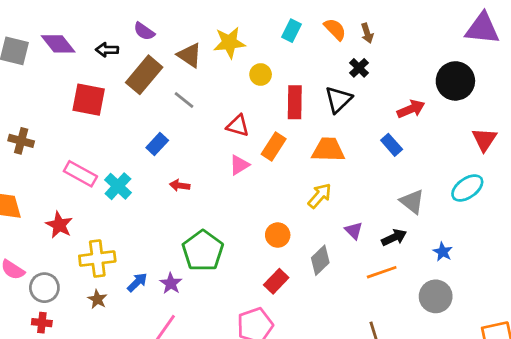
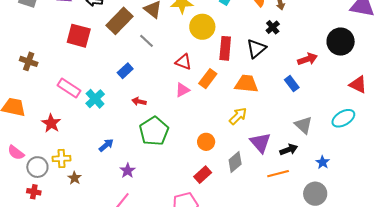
yellow circle: (261, 74) -> (202, 27), size x1.6
red triangle: (484, 139) -> (358, 85), turned -42
purple triangle: (354, 231) -> (260, 143), size x1.6
green pentagon: (203, 251) -> (154, 131), moved
yellow cross: (97, 259) -> (62, 159), moved, size x0.7
blue arrow: (137, 282) -> (106, 145), moved

